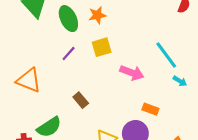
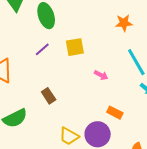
orange star: (97, 15) -> (124, 23), moved
pink arrow: (132, 73) -> (101, 75), size x0.6

